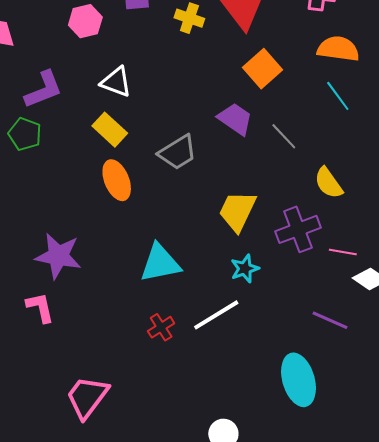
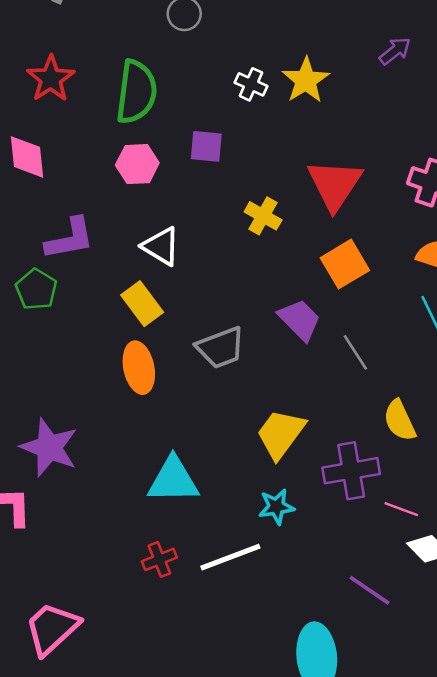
yellow cross: (189, 18) -> (263, 216), moved

